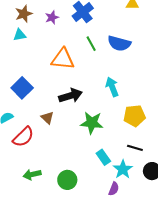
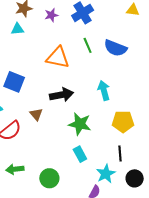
blue square: (22, 88) -> (14, 82), turned -30
black line: (135, 148) -> (120, 154), turned 63
cyan rectangle: (103, 157) -> (80, 154), moved

